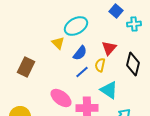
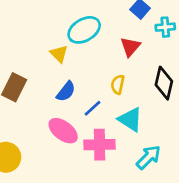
red triangle: (109, 48) -> (130, 47), moved
blue semicircle: (80, 53) -> (66, 91), moved
blue line: (82, 72) -> (93, 108), moved

